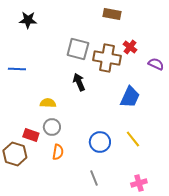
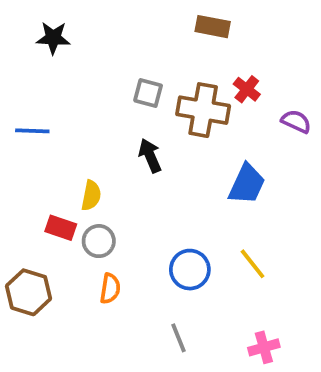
gray square: (78, 49) -> (148, 93), size x0.7
yellow semicircle: (48, 103) -> (91, 195), turned 98
red rectangle: (31, 135) -> (61, 228), moved

